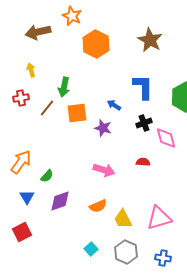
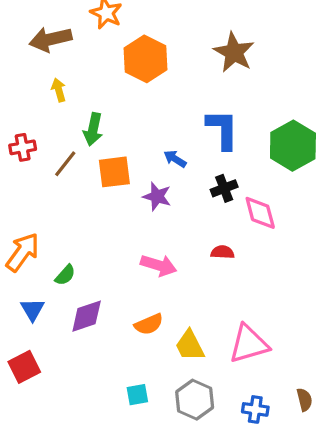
yellow arrow: (31, 70) -> (59, 90), moved
cyan square: (91, 249) -> (137, 395), turned 32

